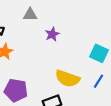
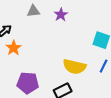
purple star: (52, 34) -> (61, 15), moved

